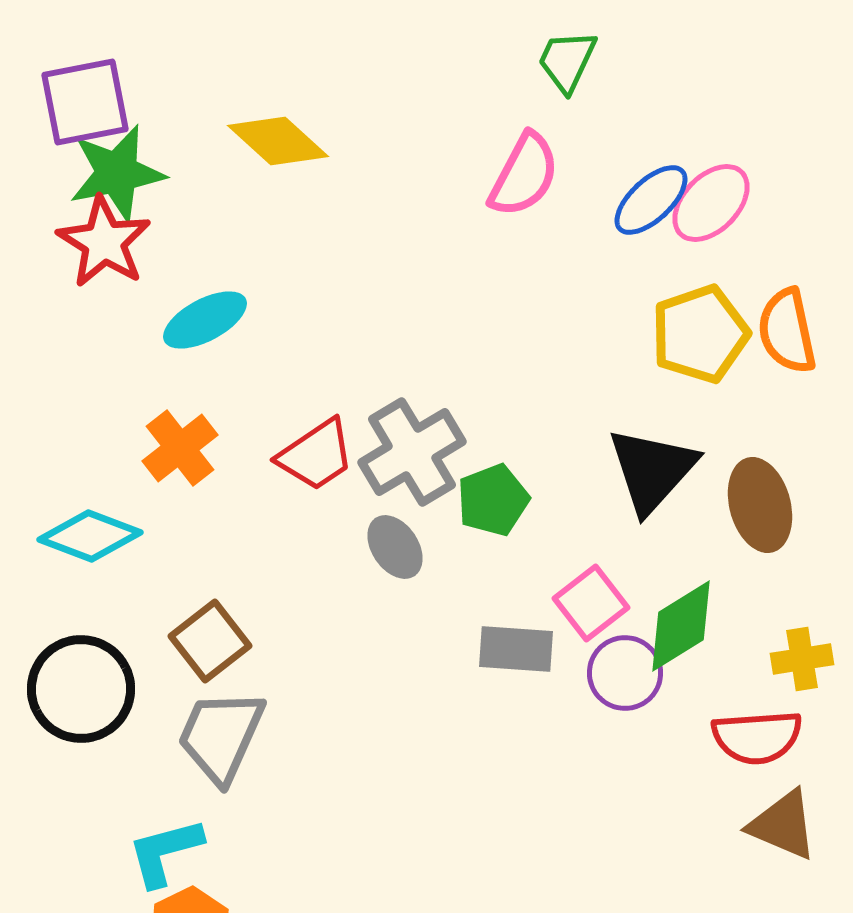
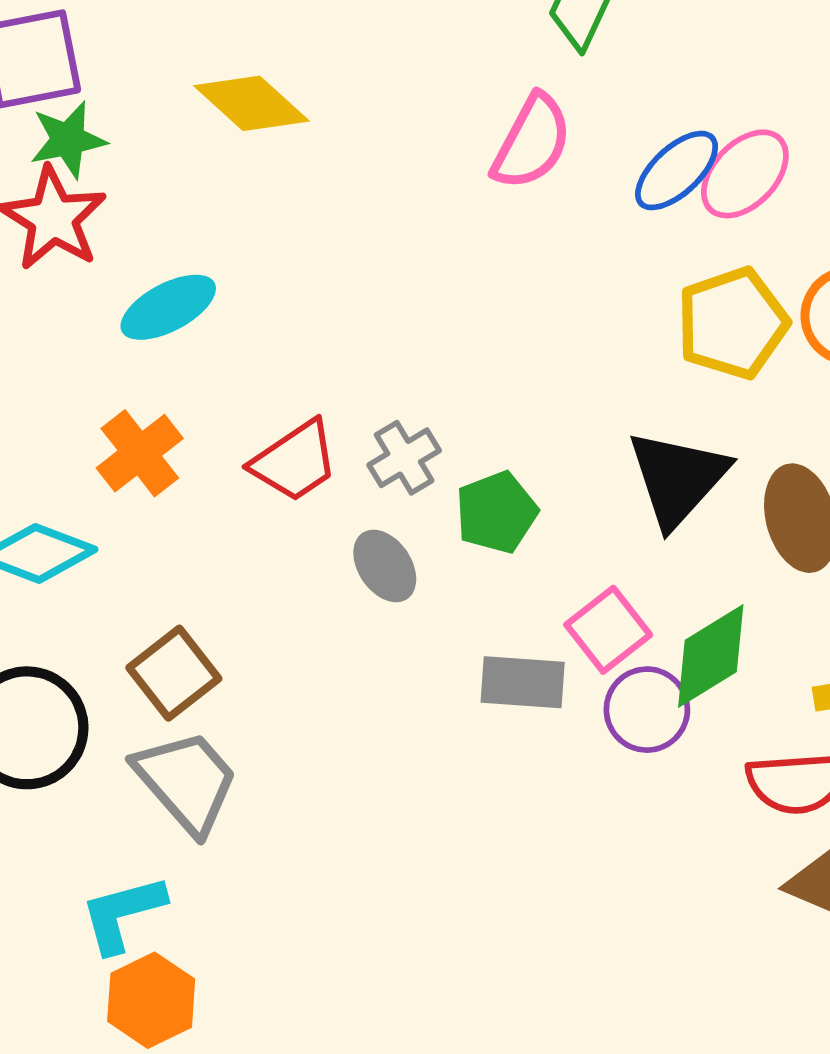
green star: (117, 173) -> (68, 140), size x0.7
gray cross: (412, 452) -> (404, 458), size x0.6
gray trapezoid: (221, 736) -> (186, 781), turned 115

